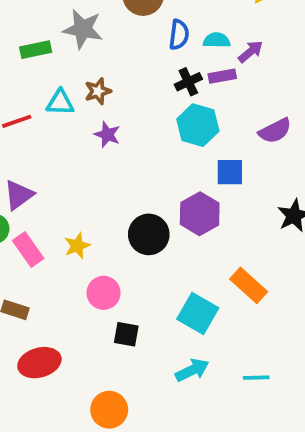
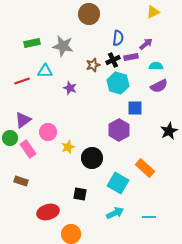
gray star: (83, 29) -> (63, 46), moved
blue semicircle: (179, 35) -> (118, 38), moved
cyan semicircle: (217, 40) -> (156, 66), moved
brown star: (98, 91) -> (93, 65), moved
black circle: (149, 234) -> (92, 158), moved
yellow star: (77, 246) -> (68, 147), moved
pink circle: (104, 293) -> (48, 132), moved
red ellipse: (39, 363) -> (48, 212), moved

